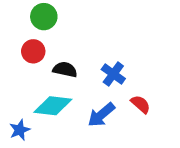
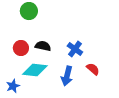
red circle: (33, 51) -> (21, 48), moved
blue arrow: (101, 115) -> (67, 76), turned -36

